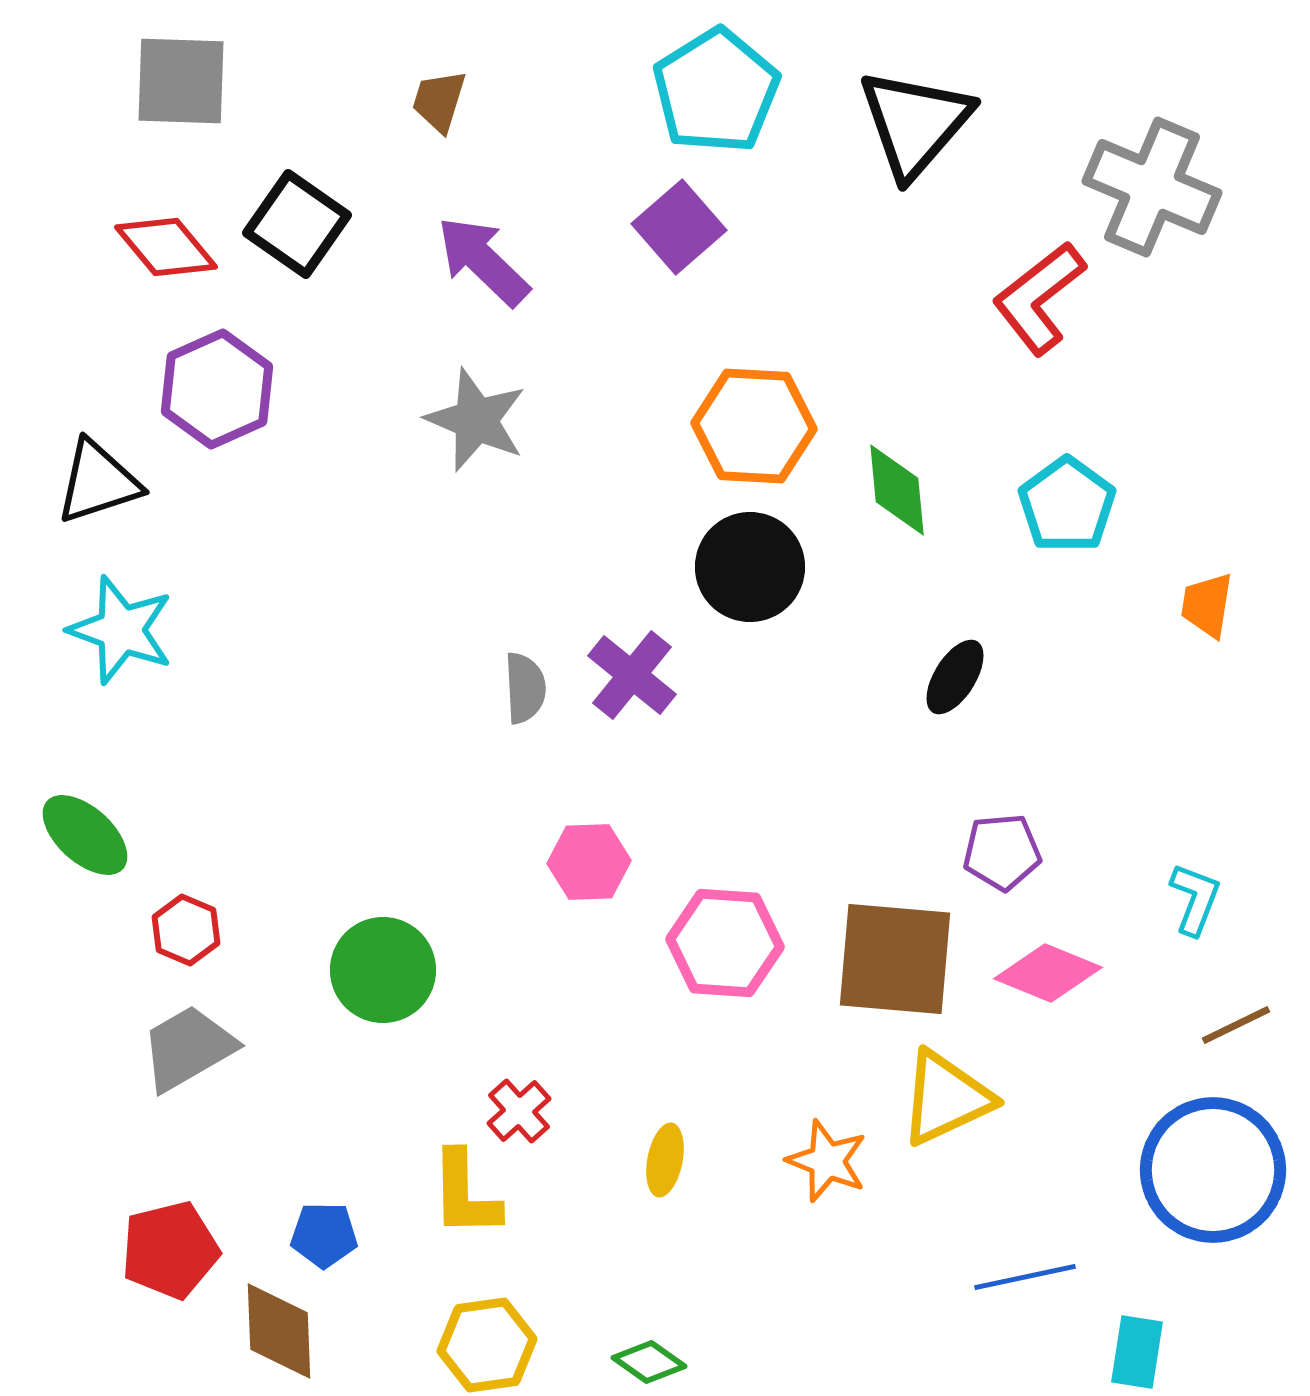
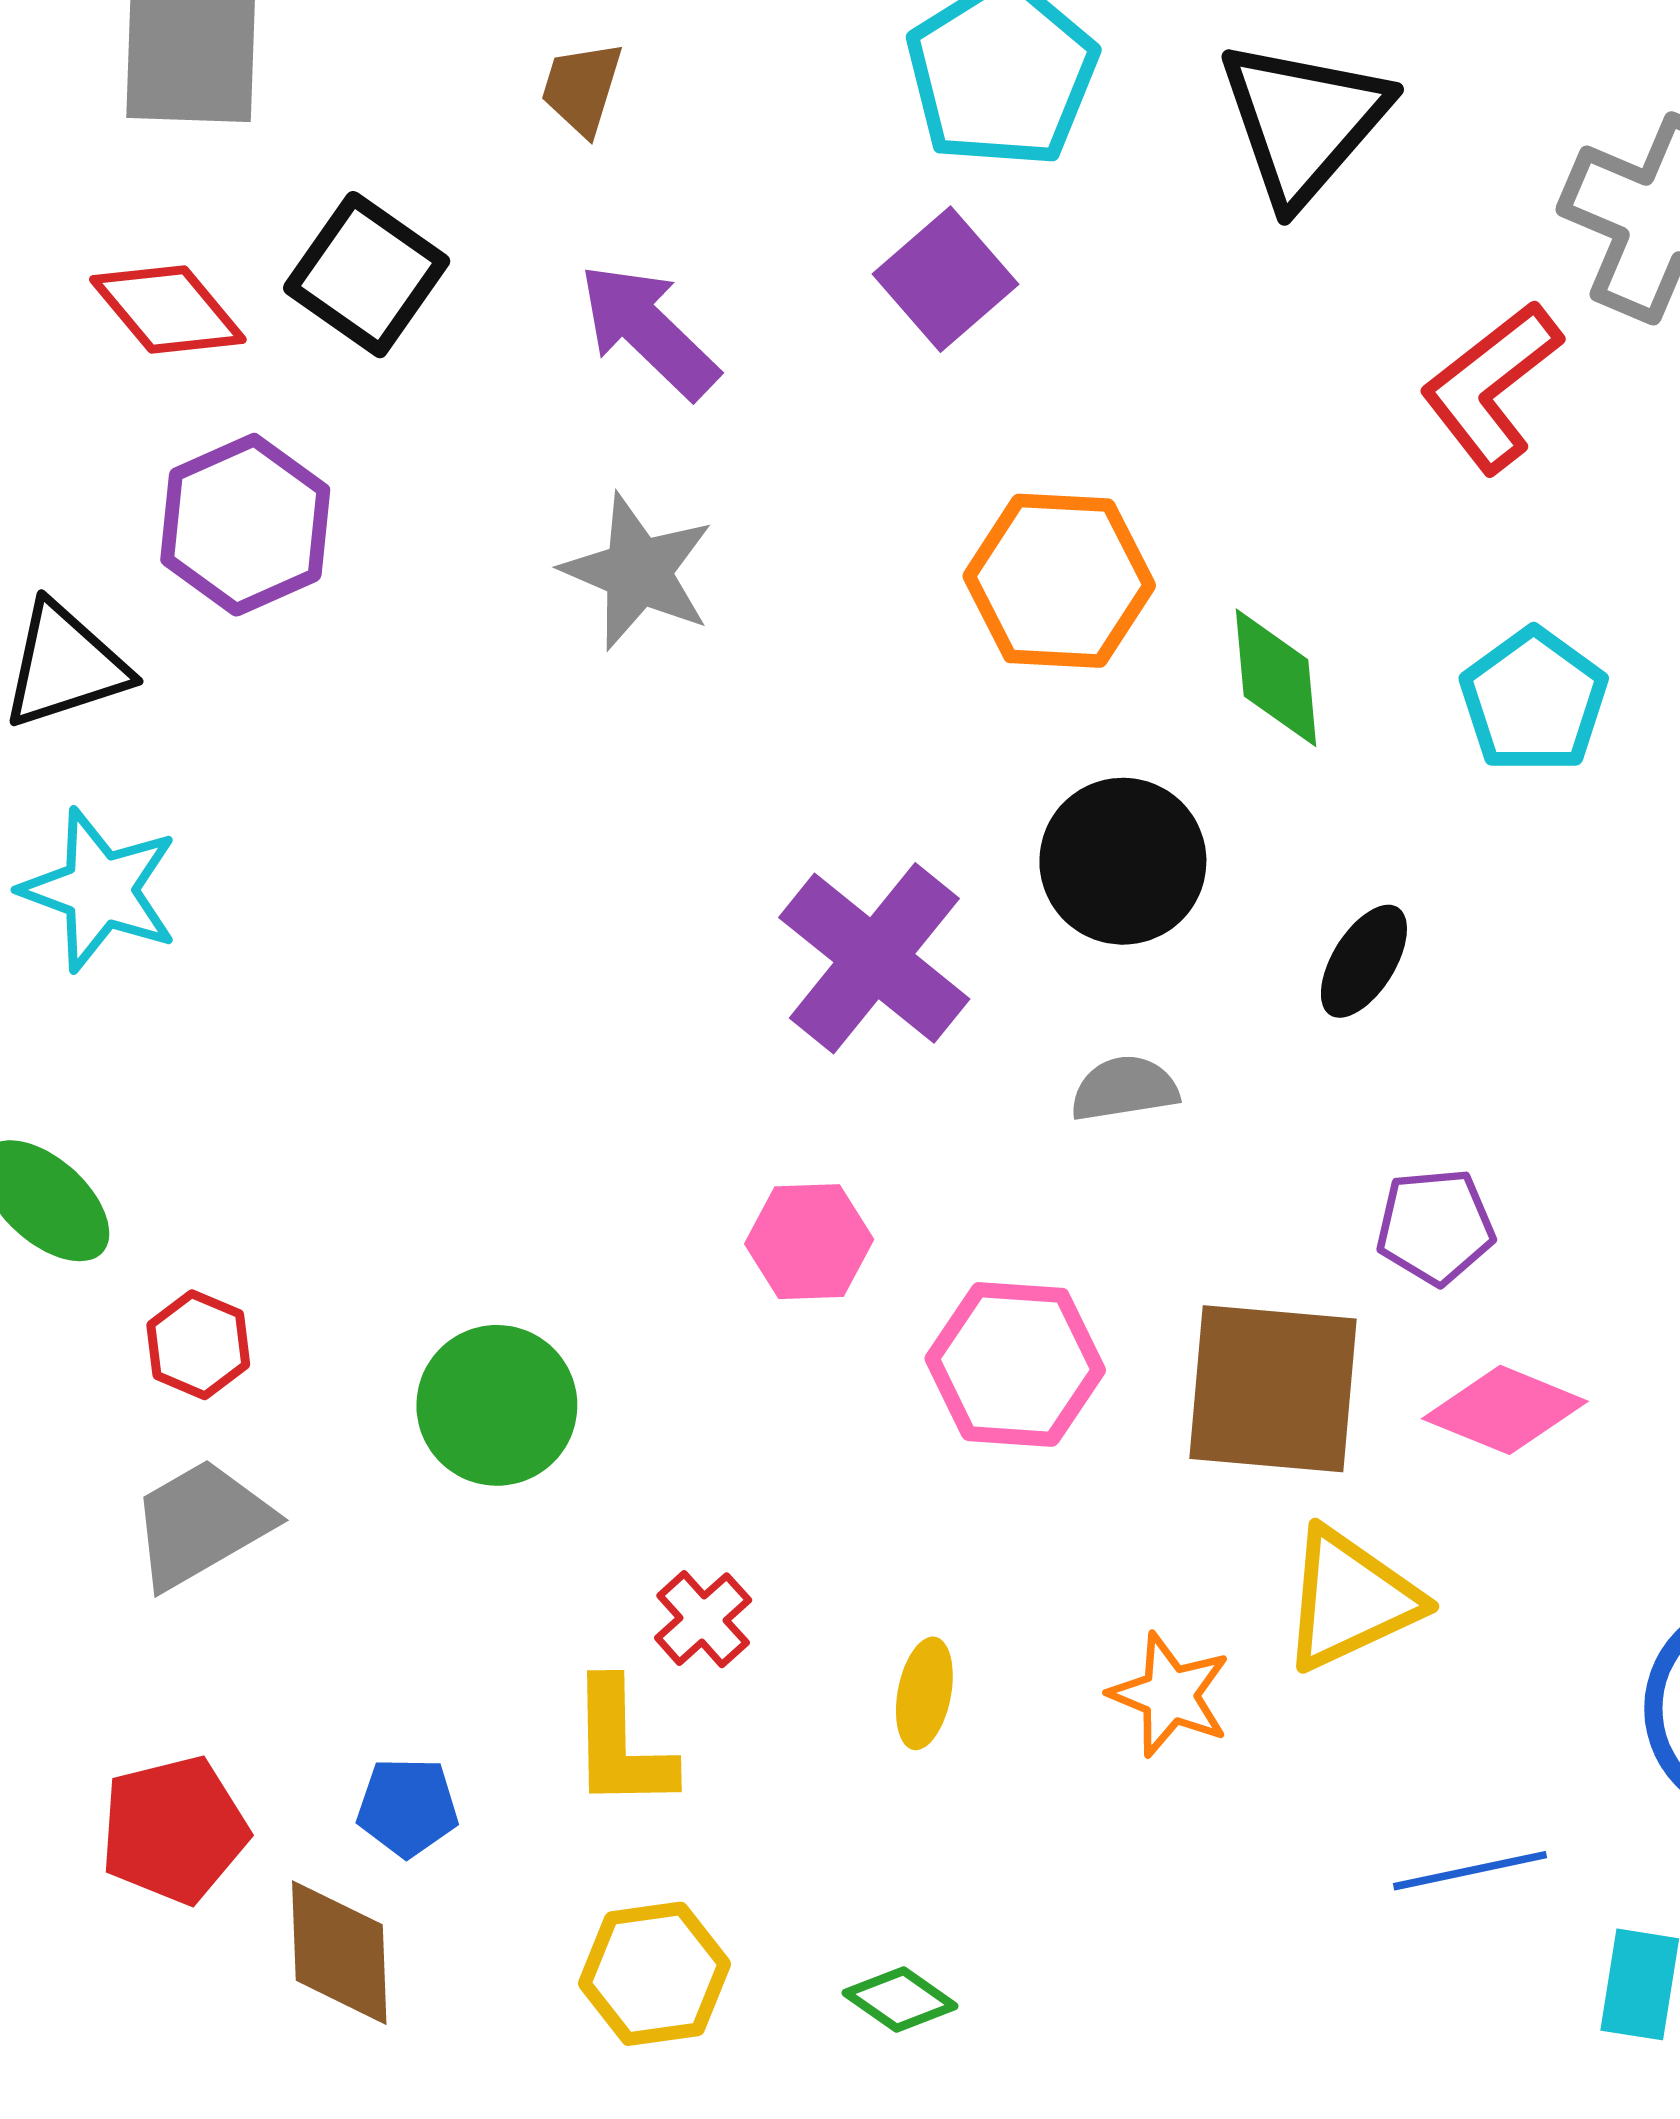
black circle: (750, 567) -> (1123, 861), moved
purple cross: (632, 675) -> (874, 958), size x1.4
gray semicircle: (525, 688) -> (1124, 1089), moved, turned -96

